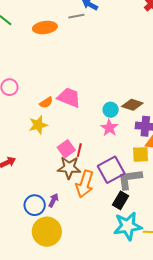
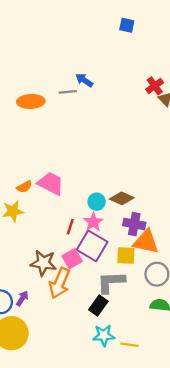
pink square: (66, 149) -> (72, 259), moved
red line: (79, 150) -> (70, 227), moved
purple square: (111, 170) -> (92, 246), moved, turned -36
cyan star: (128, 226) -> (104, 335), size x0.7

